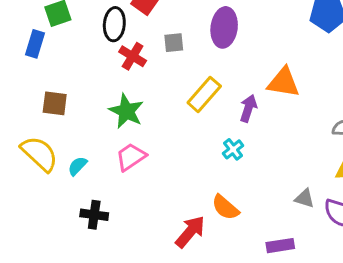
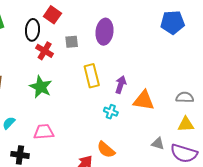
orange triangle: (283, 82) -> (144, 101), moved
yellow rectangle: (204, 94) -> (92, 76), turned -55
cyan cross: (233, 149) -> (111, 112), turned -32
pink trapezoid: (131, 157) -> (44, 132), moved, turned 30

